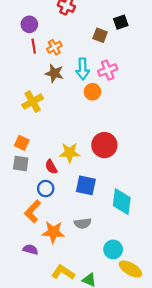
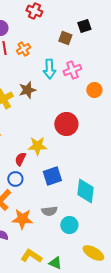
brown star: (54, 73) -> (27, 90), moved, turned -30
orange circle: (92, 92) -> (94, 90), moved
red circle: (104, 145) -> (66, 124), moved
red semicircle: (51, 167) -> (20, 159), turned 56
blue square: (86, 185) -> (52, 176), turned -30
cyan circle: (113, 249) -> (69, 225), moved

